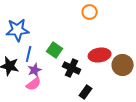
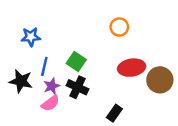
orange circle: (90, 12) -> (119, 27), moved
blue star: (18, 30) -> (31, 37), size x0.7
black cross: (72, 68) -> (77, 87), moved

